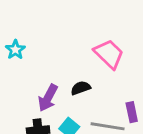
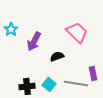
purple arrow: (48, 98) -> (34, 41), moved

